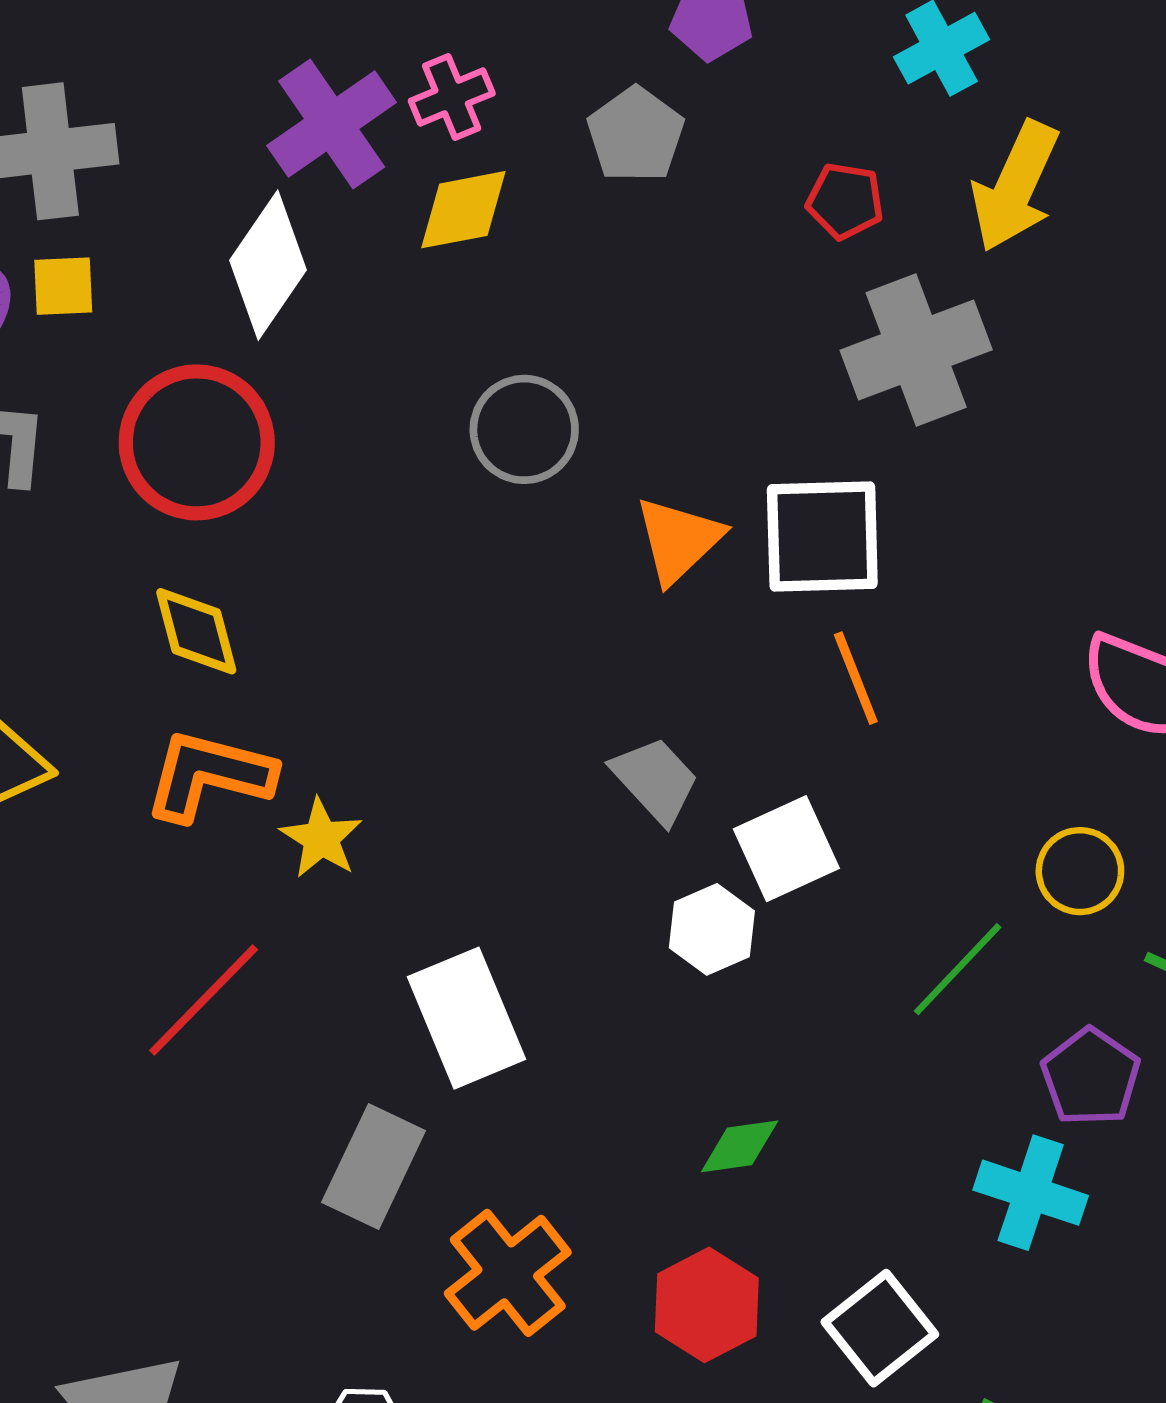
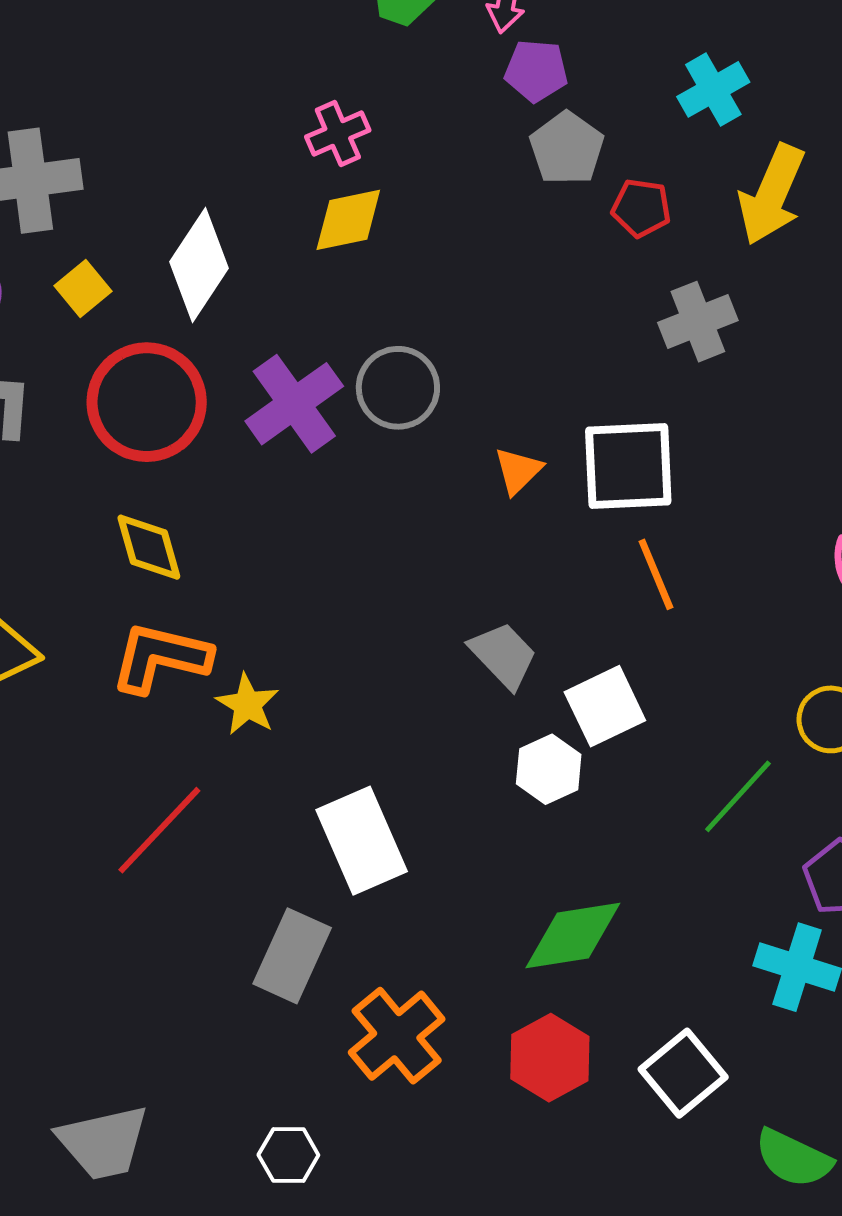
purple cross: (332, 124) -> (294, 404), moved
gray pentagon: (636, 135) -> (567, 148), moved
yellow square: (63, 286) -> (83, 289), moved, turned -36
gray cross: (916, 350) -> (698, 322), size x0.7
orange triangle: (679, 540) -> (518, 471), size x0.7
green diamond: (740, 1146) -> (573, 935), size x1.6

